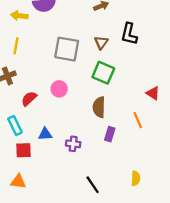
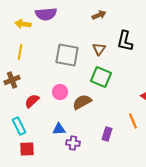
brown semicircle: (99, 107) -> (82, 102), moved, turned 60
blue triangle: (45, 134) -> (59, 129), moved

